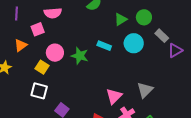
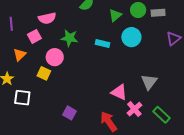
gray rectangle: (162, 36) -> (158, 13), moved, turned -40
green star: (80, 56) -> (69, 38), moved
white square: (39, 91) -> (22, 98), moved
pink triangle: (114, 96) -> (119, 92), turned -42

